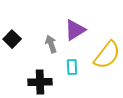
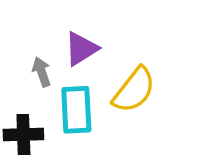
cyan rectangle: (72, 67) -> (76, 110), size x1.8

